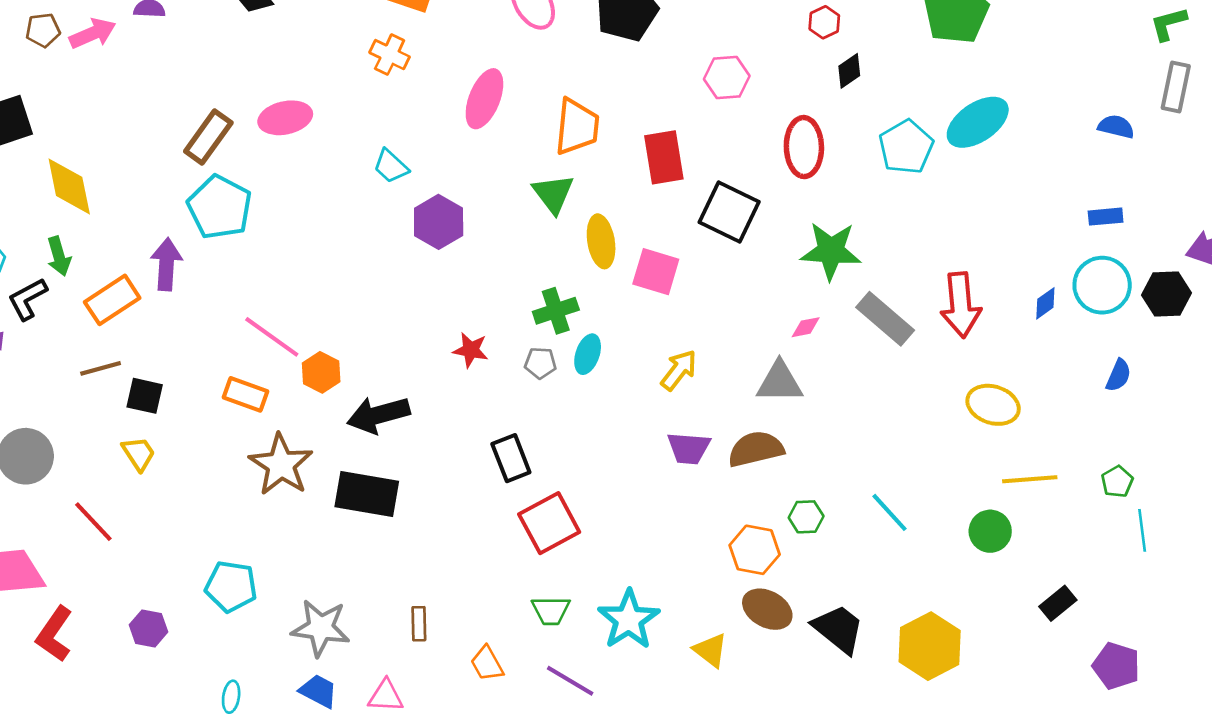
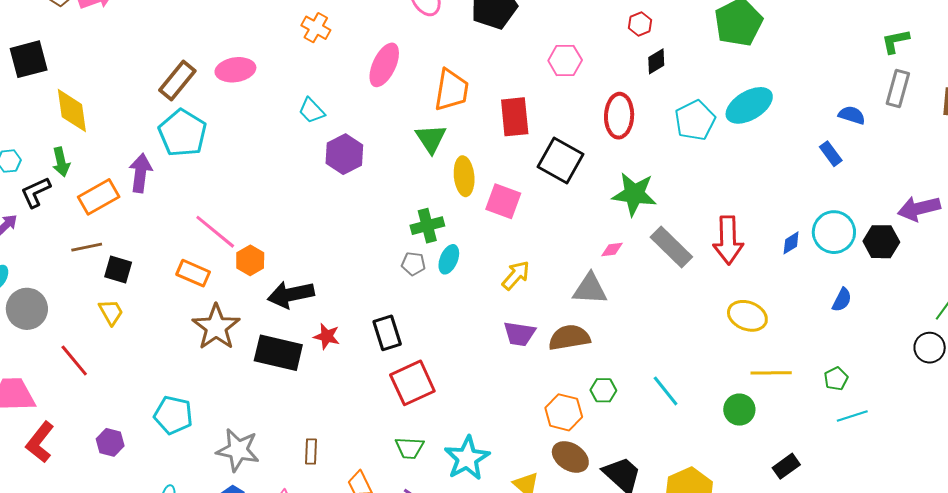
blue rectangle: (1106, 217) -> (831, 154), moved, turned 55
red star: (471, 350) -> (327, 336), moved
cyan line: (1142, 530) -> (852, 416), turned 76

